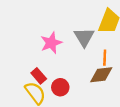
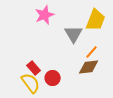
pink star: (51, 43) -> (45, 15), moved
orange line: (105, 58) -> (92, 52), turned 40

